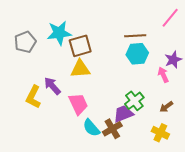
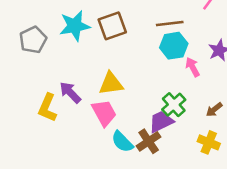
brown square: (80, 46) -> (112, 26), moved
yellow triangle: (80, 69) -> (111, 84), moved
pink arrow: (163, 75) -> (193, 67), moved

